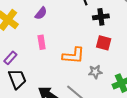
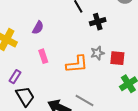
red square: (104, 43) -> (117, 58), moved
gray star: (95, 72) -> (97, 53), moved

